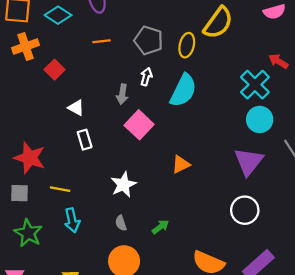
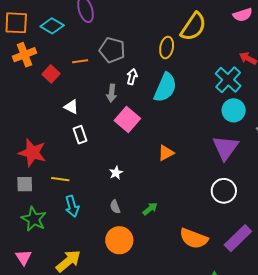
gray pentagon: (149, 40) -> (112, 50), moved
orange line: (102, 41) -> (80, 61), moved
white star: (123, 185) -> (116, 173), size x0.6

